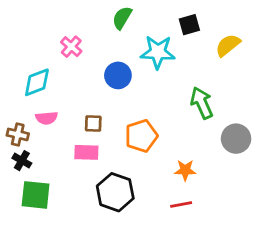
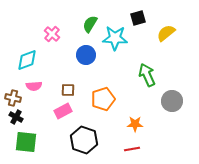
green semicircle: (122, 18) -> (90, 24), moved
pink rectangle: (86, 152) -> (63, 111), turned -30

